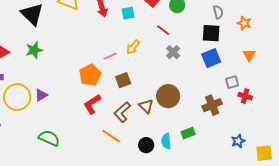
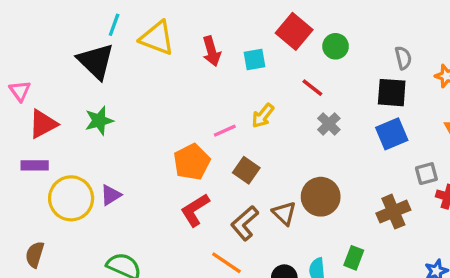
brown square: (123, 80) -> (246, 170), turned -35
green rectangle: (188, 133) -> (354, 258), turned -48

